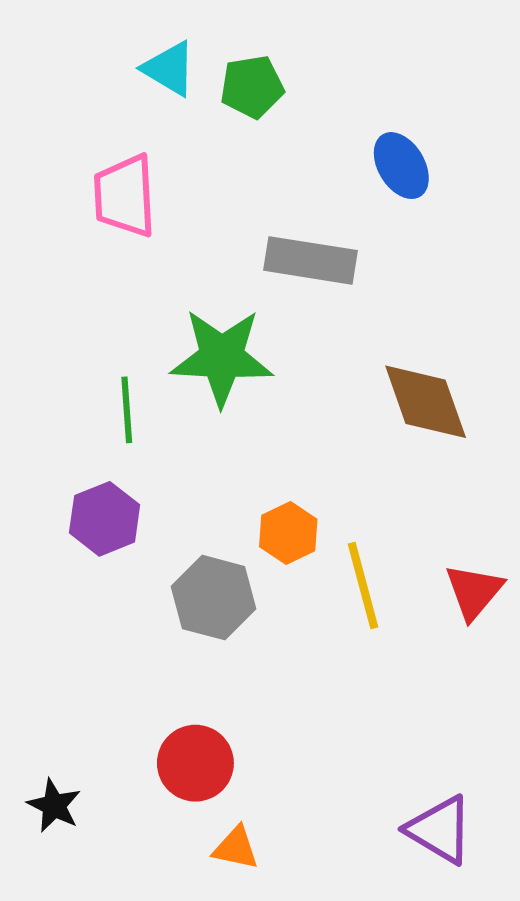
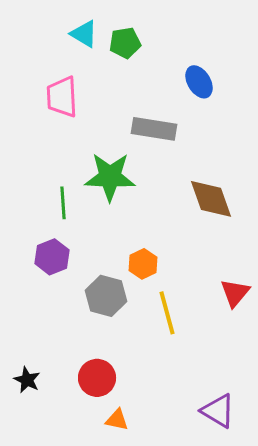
yellow line: (363, 585) -> (167, 313), moved
black star: (54, 806) -> (27, 380), moved

